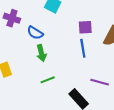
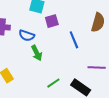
purple square: (85, 27) -> (52, 21), moved
green line: (48, 80) -> (53, 83), moved

